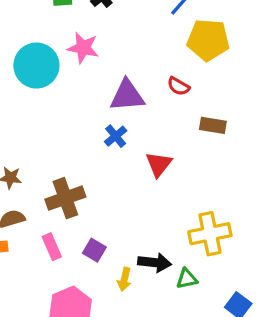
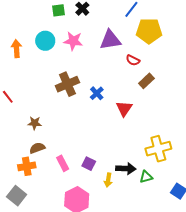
cyan circle: (36, 66) -> (45, 41), moved, size x0.7
purple triangle: (127, 96) -> (110, 40), moved
brown rectangle: (213, 125) -> (146, 81), moved, turned -49
brown cross: (65, 198) -> (67, 84), moved

